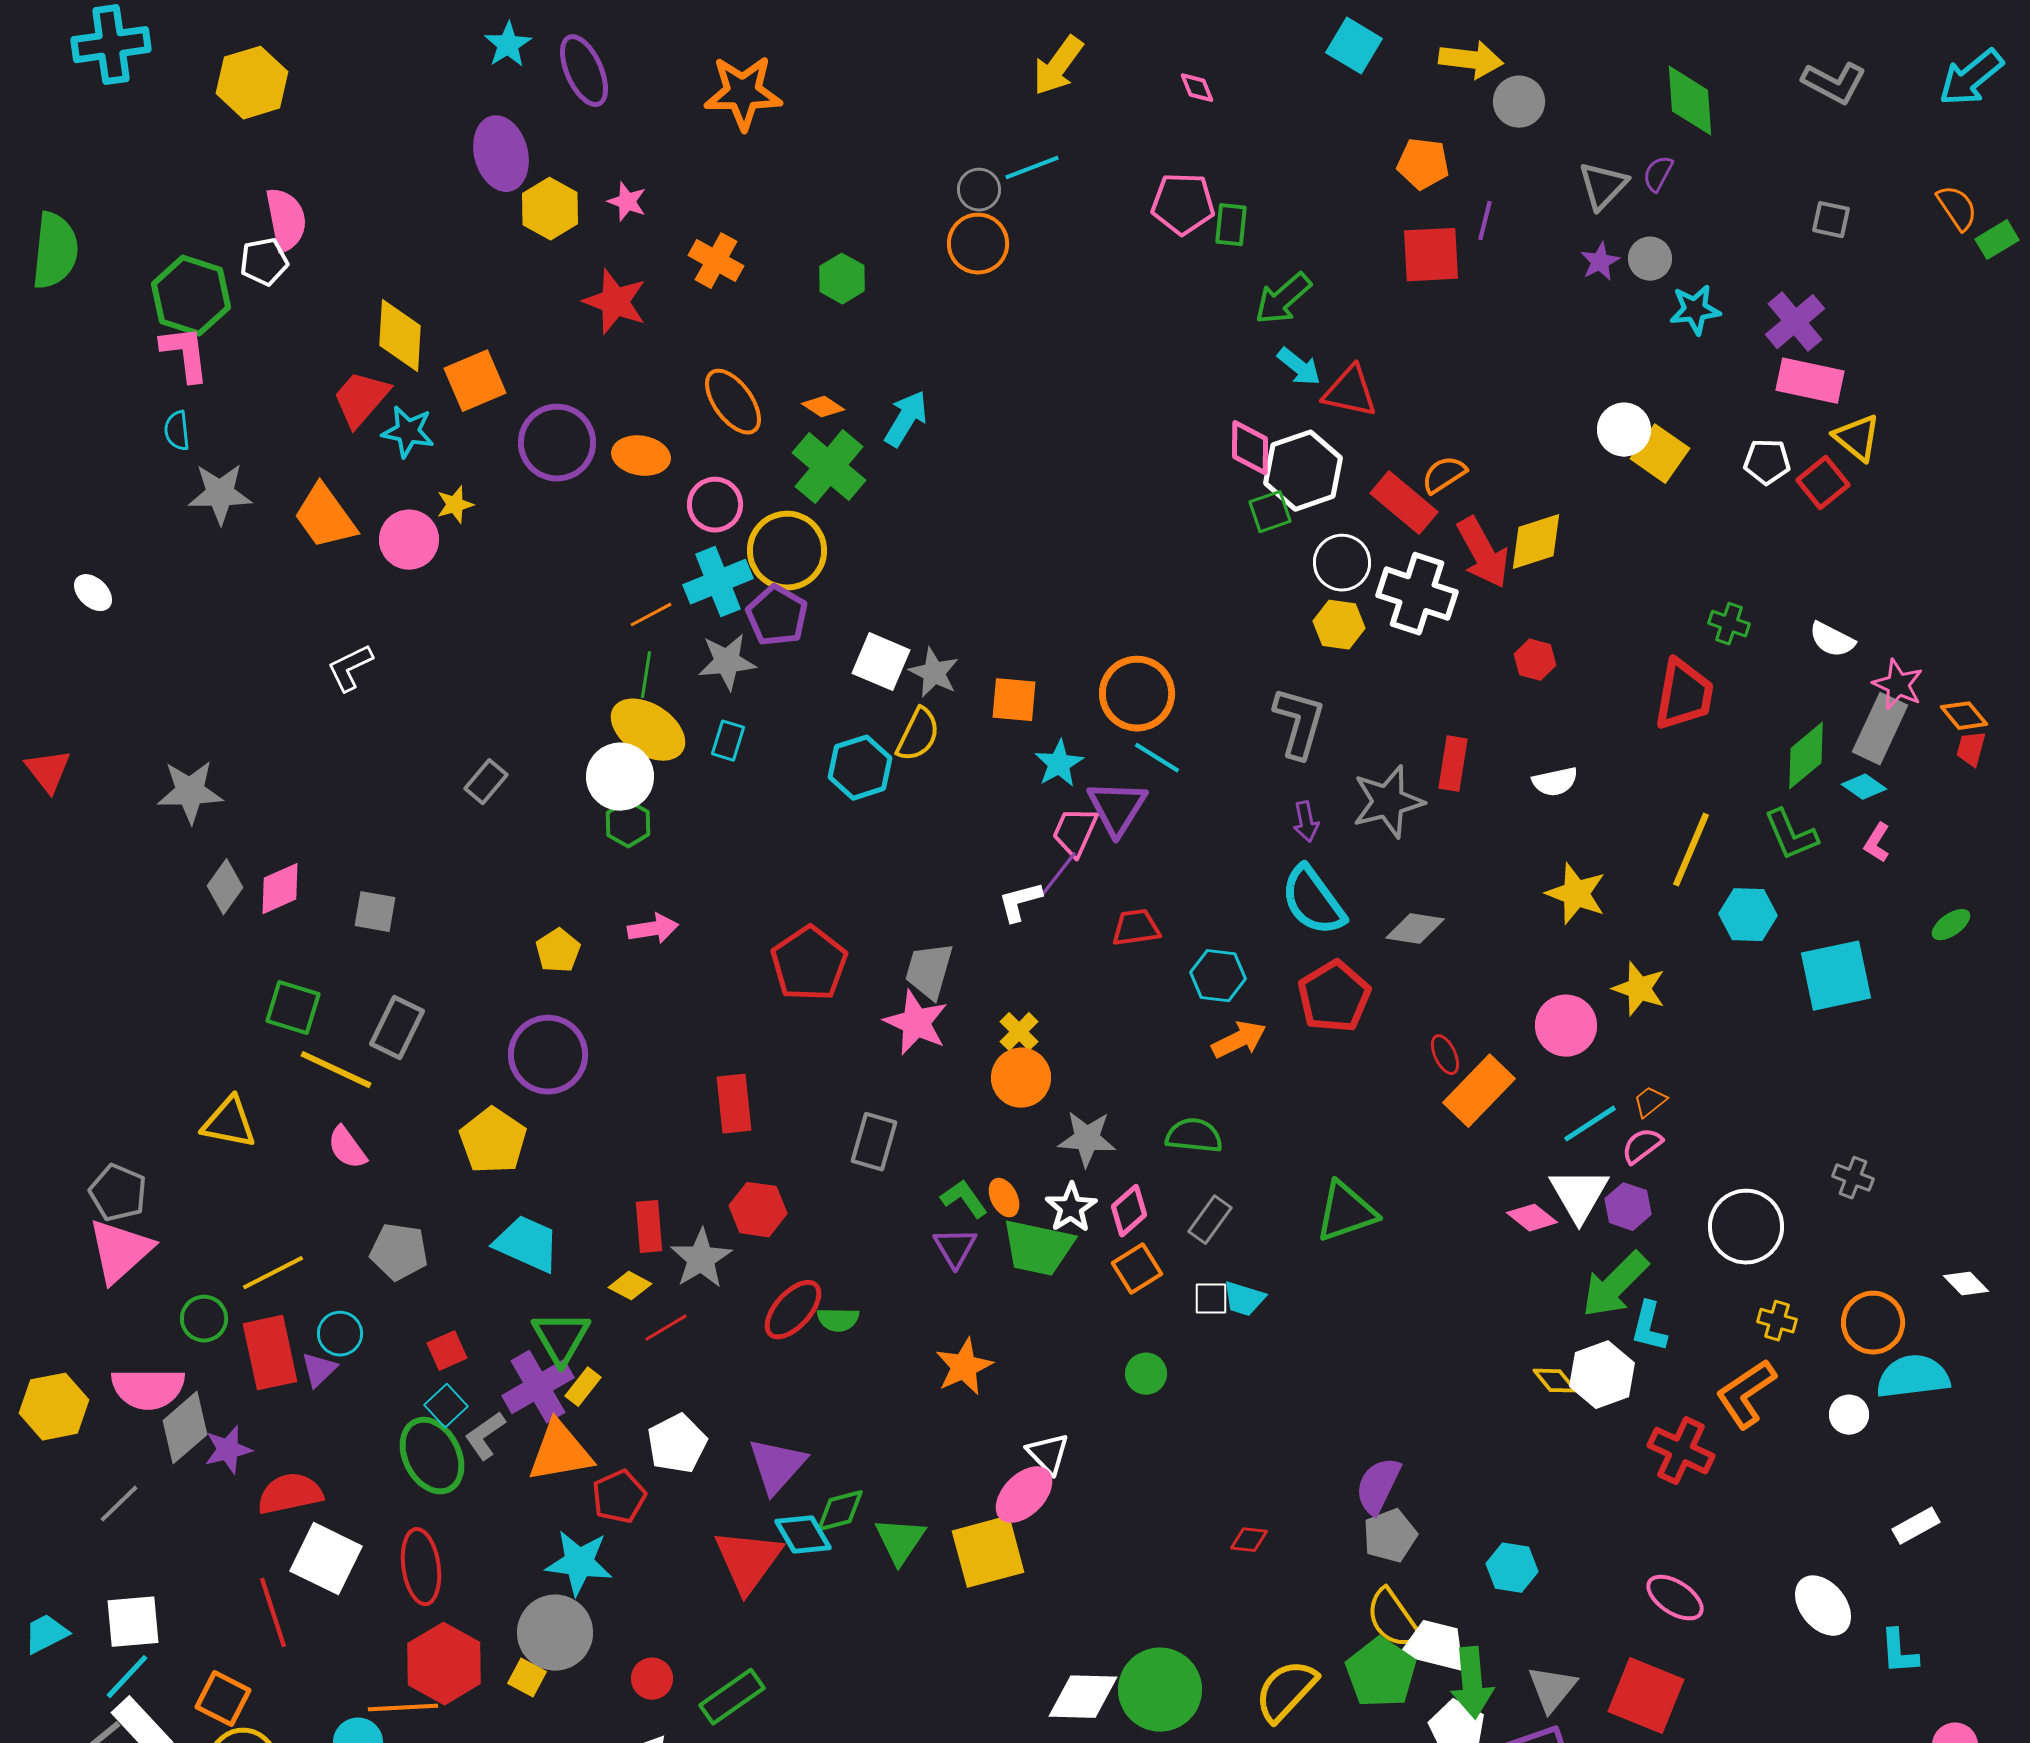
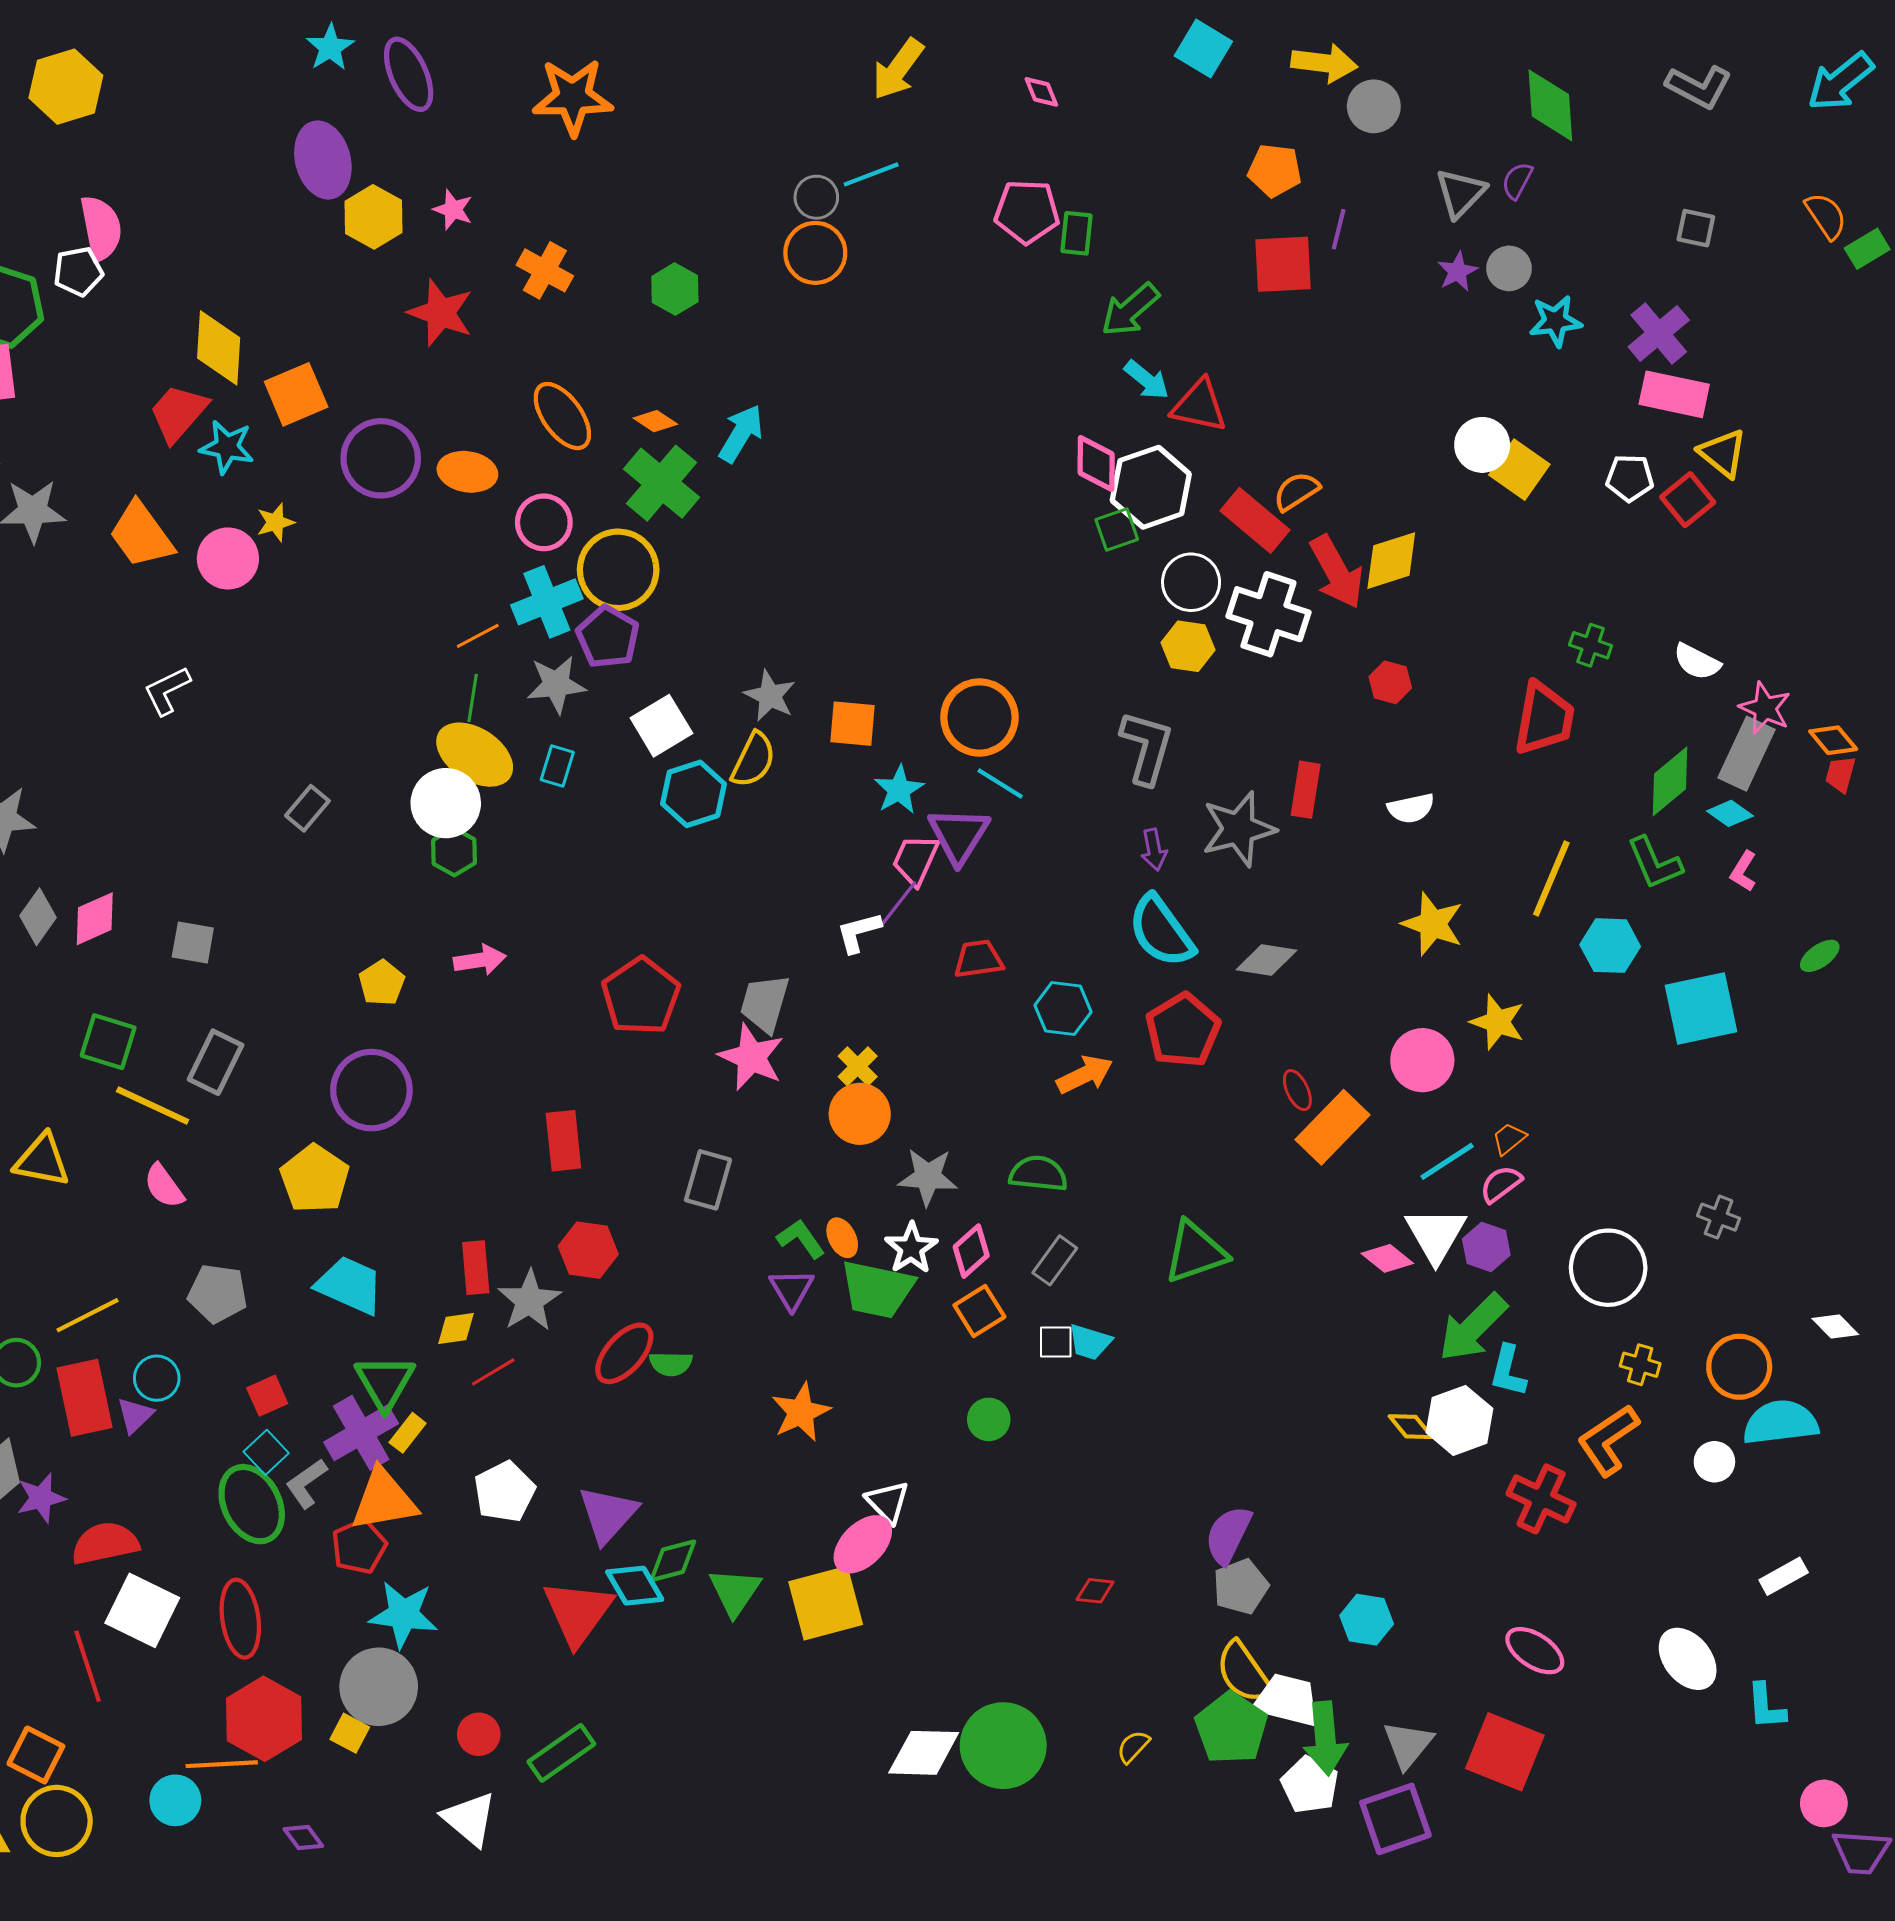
white square: (881, 662) -> (661, 726), moved, turned 36
yellow diamond: (630, 1286) -> (456, 1329), turned -36
red pentagon: (619, 1497) -> (359, 1546), moved
yellow semicircle: (1286, 1691) -> (1133, 1747), size x0.5

